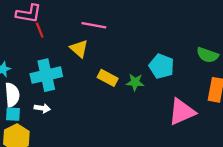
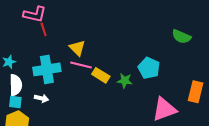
pink line: (94, 25) -> (81, 65), moved
green semicircle: (207, 55) -> (181, 37), moved

